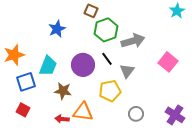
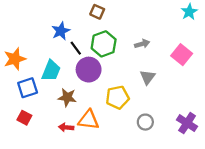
green hexagon: (106, 30) -> (104, 44), moved
gray arrow: (133, 41) -> (142, 44), size x0.6
black line: (107, 59) -> (76, 48), moved
pink square: (168, 62) -> (182, 55), moved
gray triangle: (127, 71) -> (147, 77), moved

